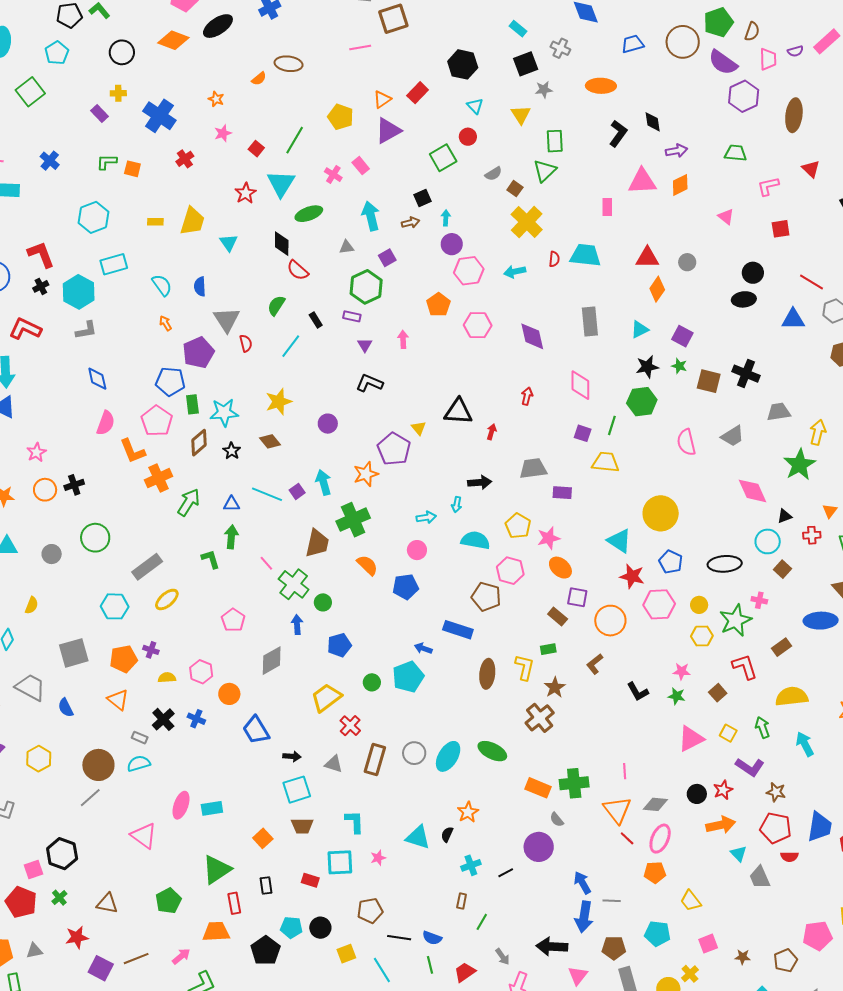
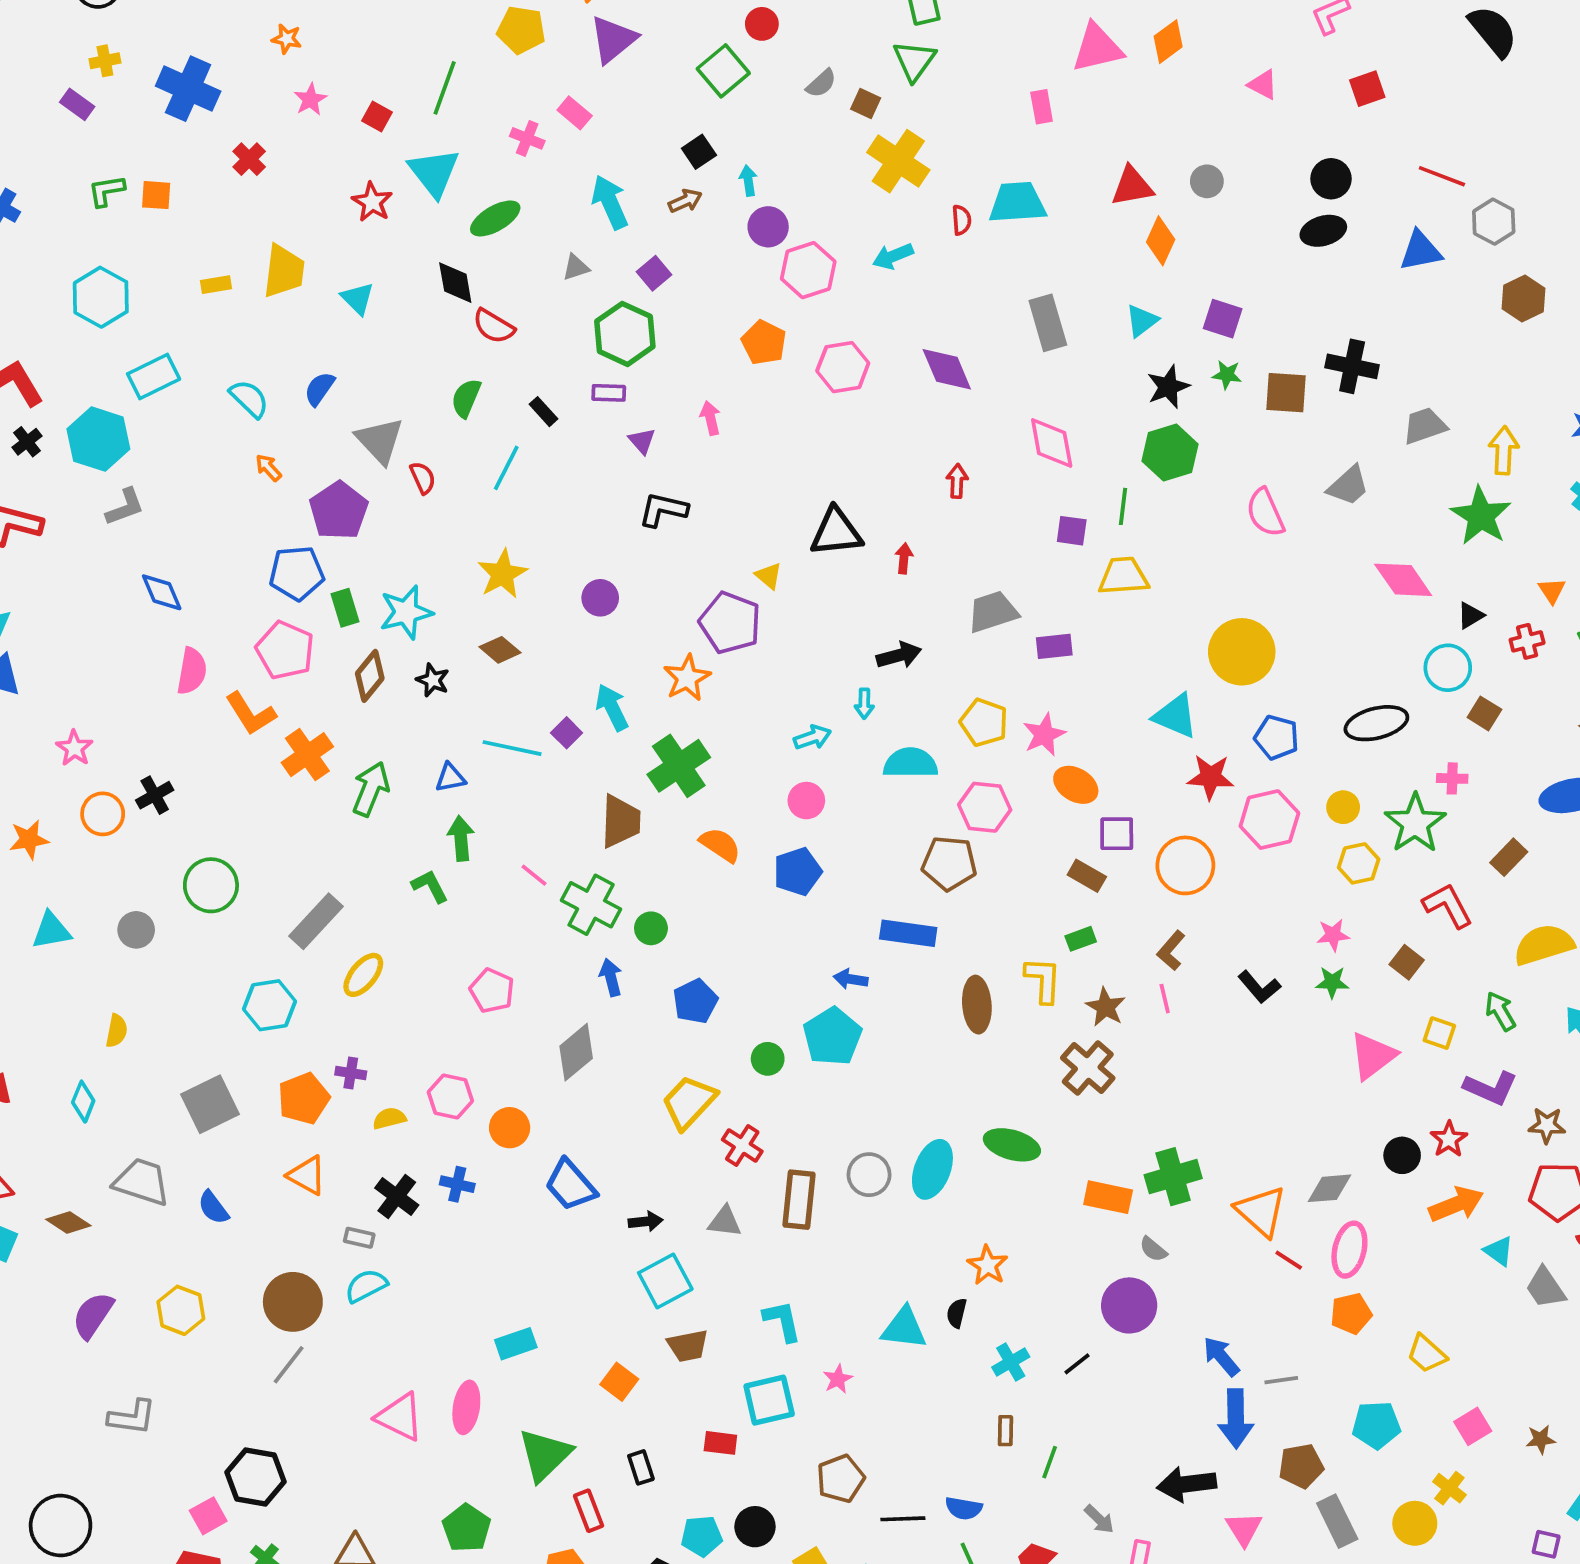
blue semicircle: (200, 287) -> (319, 389), turned 48
pink line: (625, 771) -> (1165, 999), moved
pink ellipse: (181, 805) -> (466, 1407), moved

